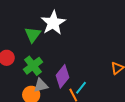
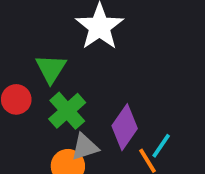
green triangle: (33, 35) -> (51, 69), moved

